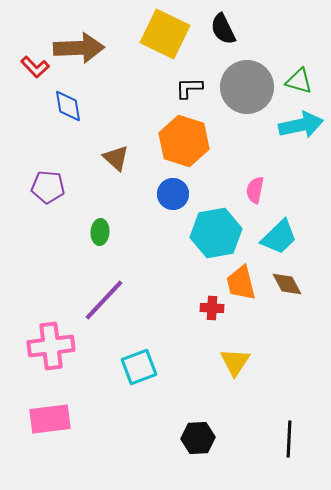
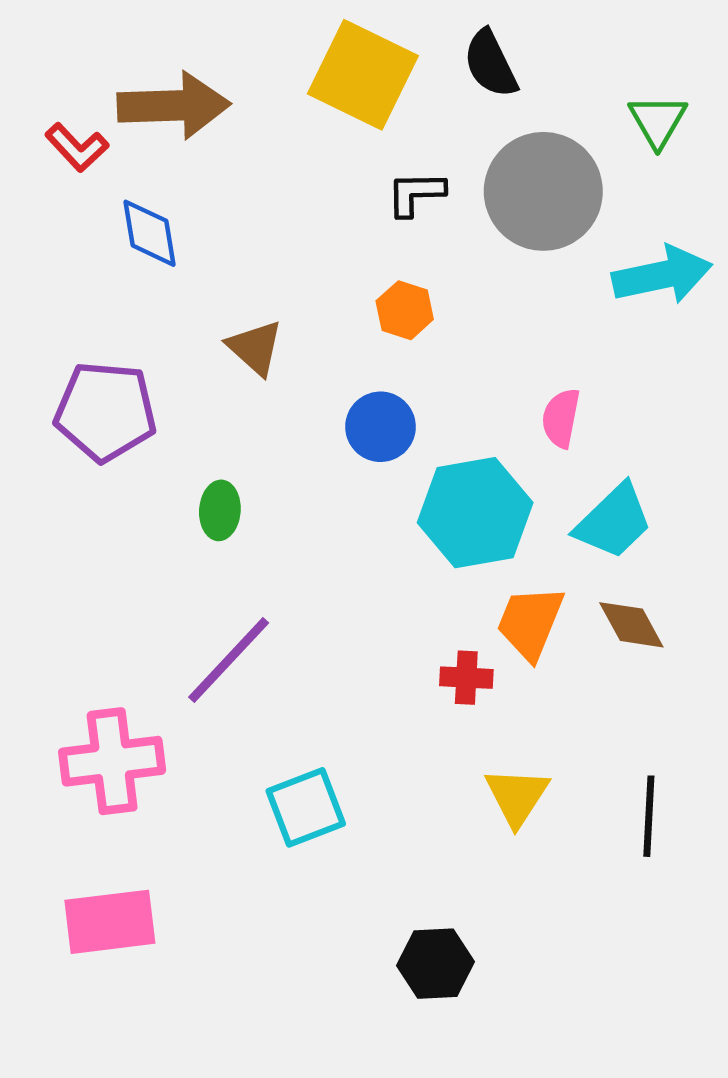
green triangle: (299, 81) -> (658, 121), moved, turned 44
orange hexagon: (184, 141) -> (405, 310), size x0.5
purple pentagon: (48, 187) -> (105, 411), size x1.4
orange trapezoid: (241, 283) -> (530, 623), turned 36
black line: (289, 439) -> (649, 816), moved

